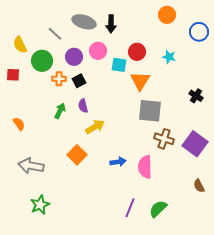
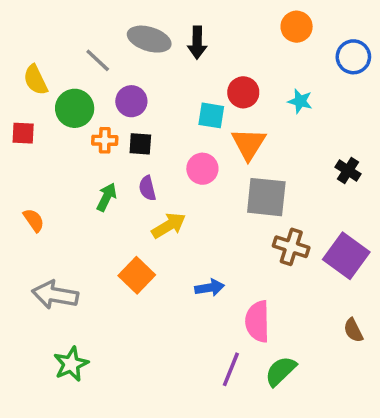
pink circle: (98, 51) -> (202, 169), moved
black square: (79, 81) -> (140, 144), turned 32
pink semicircle: (145, 167) -> (257, 321), moved

